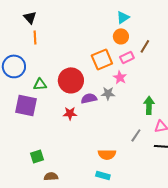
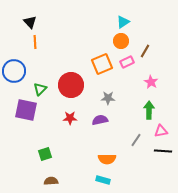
pink star: (120, 77) -> (151, 82), moved
green triangle: (40, 84) -> (40, 89), turned -40
purple semicircle: (89, 98) -> (100, 120), moved
green square: (37, 156) -> (45, 154), moved

